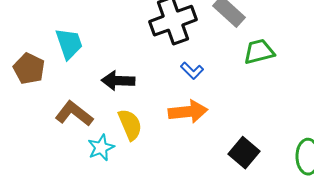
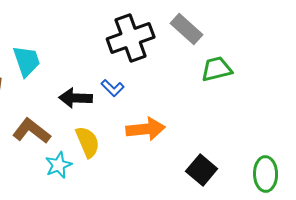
blue L-shape: (192, 71) -> (113, 88), moved

